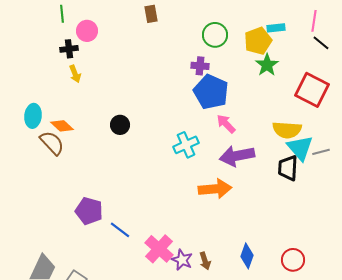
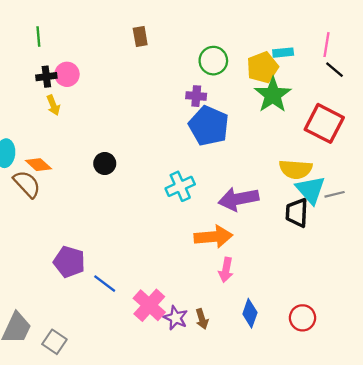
pink circle: (87, 31) -> (67, 74), moved
green star: (267, 65) -> (273, 95), size x1.4
pink arrow: (226, 124) -> (226, 270), moved, turned -125

